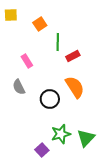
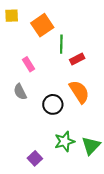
orange square: (40, 24) -> (42, 25), size x1.5
purple square: (42, 150) -> (35, 158), moved

